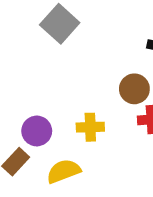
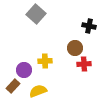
yellow cross: (90, 127) -> (45, 61), moved

